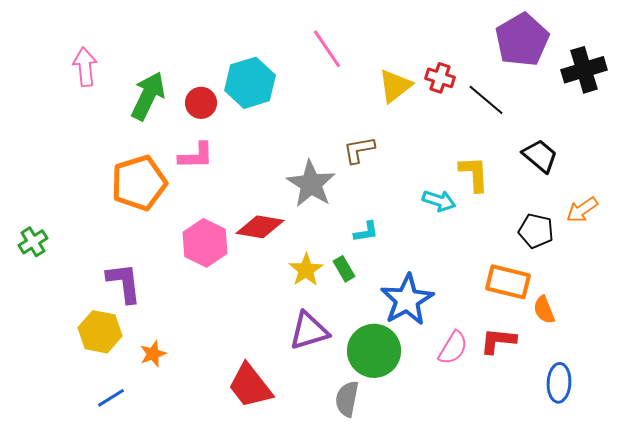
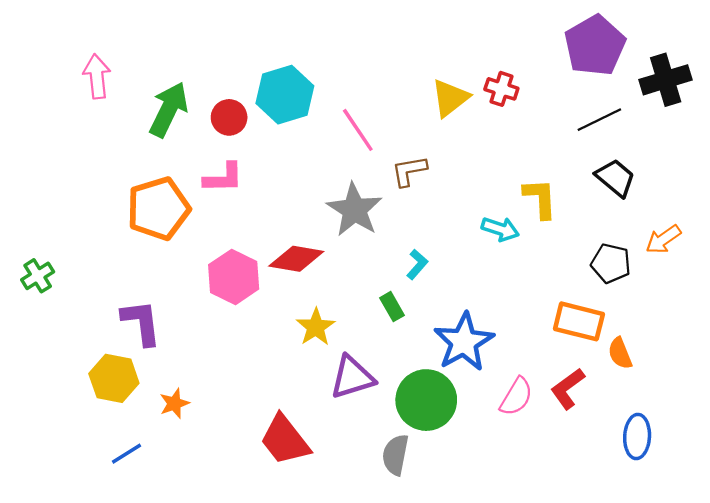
pink line: (327, 49) -> (358, 130), moved
black line: (486, 100) -> (599, 120), moved, turned -66
cyan L-shape: (366, 232) -> (417, 264), turned -40
yellow star: (306, 270) -> (316, 327), moved
red L-shape: (498, 341) -> (568, 389), turned -42

